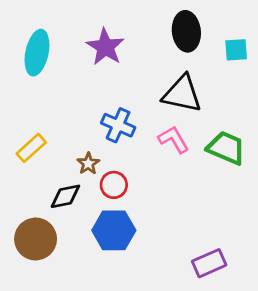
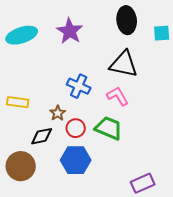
cyan ellipse: (37, 53) -> (22, 35), turned 60
yellow rectangle: (31, 148) -> (18, 102), turned 50
green trapezoid: (226, 148) -> (109, 128), moved

